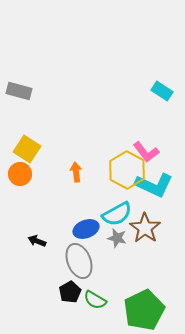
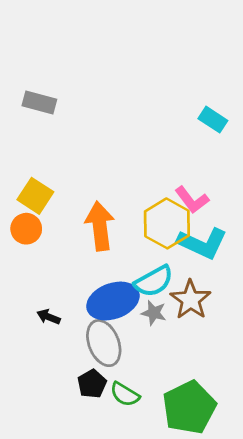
gray rectangle: (19, 91) -> (39, 103), moved
orange arrow: (76, 172) -> (100, 226), size x1.8
blue ellipse: (86, 229) -> (113, 301), size x1.5

